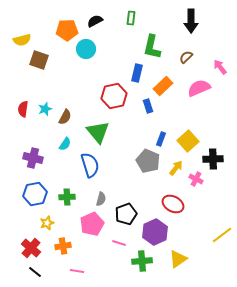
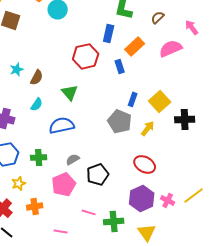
green triangle: (98, 132) -> (70, 92), size x0.7
blue semicircle: (90, 165) -> (62, 125), turned -85
pink cross: (196, 179) -> (168, 200), moved
gray semicircle: (101, 199) -> (73, 159), turned -136
purple hexagon: (155, 232) -> (142, 198), moved
pink line: (119, 243) -> (89, 212), moved
yellow triangle: (178, 259) -> (147, 232), moved, turned -30
pink line: (77, 271) -> (61, 231), moved

